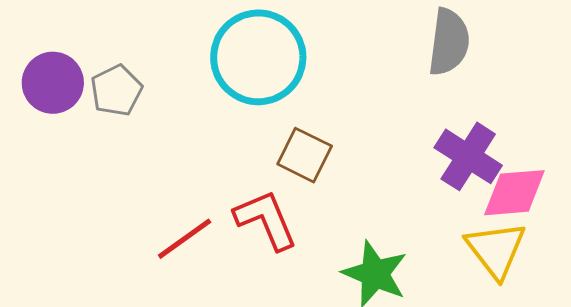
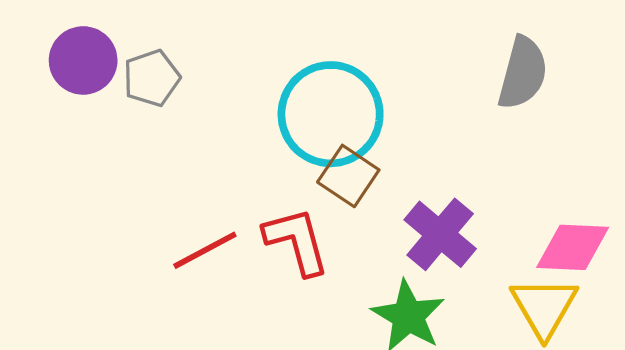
cyan circle: (258, 57) -> (331, 114), moved
purple cross: (468, 156) -> (440, 234), moved

